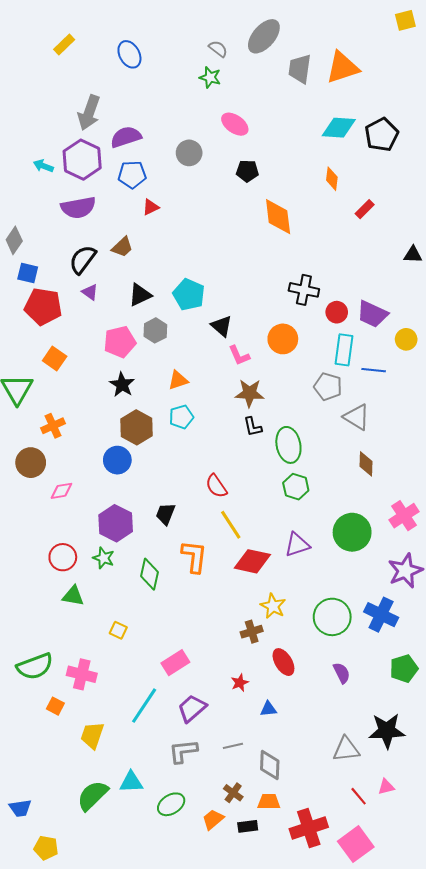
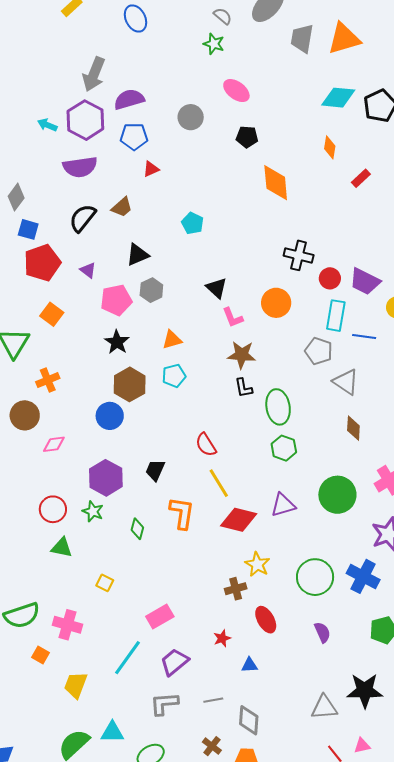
purple triangle: (90, 292) -> (88, 270), moved
cyan pentagon: (189, 295) -> (192, 223), moved, size x0.7
red pentagon: (43, 307) -> (42, 263), turned -30
green diamond: (149, 574) -> (137, 529), size x0.7

